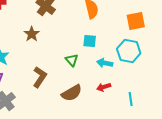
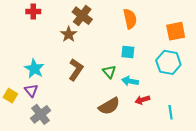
brown star: (32, 34) -> (69, 34), moved
cyan arrow: (105, 63) -> (130, 81), moved
brown L-shape: (40, 77) -> (76, 70), moved

